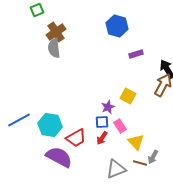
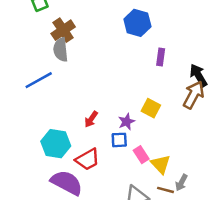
purple rectangle: (136, 54) -> (161, 57), turned -64
blue line: (19, 120) -> (39, 80), moved
pink rectangle: (120, 126) -> (141, 155), moved
red arrow: (102, 138) -> (91, 119), moved

